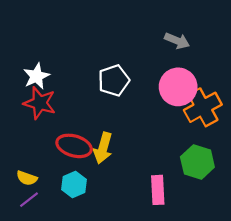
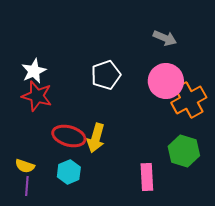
purple line: (29, 200) -> (27, 186), turned -48

